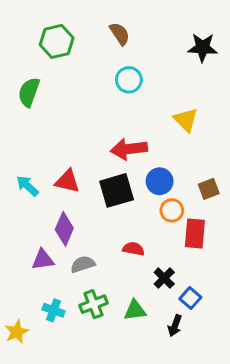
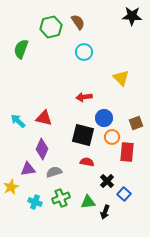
green hexagon: (57, 41) -> (51, 27), moved
black star: (203, 48) -> (132, 16), moved
green semicircle: (29, 92) -> (21, 49), moved
red arrow: (129, 149) -> (84, 97), size x0.7
black square: (117, 190) -> (83, 135), moved, turned 30
black arrow: (175, 326) -> (105, 212), moved
yellow star: (17, 332) -> (11, 187), moved

